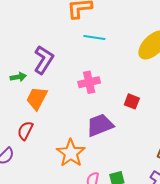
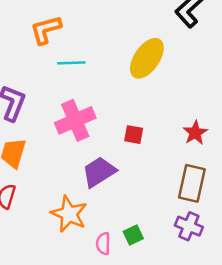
pink cross: (89, 82) -> (75, 120), size x1.4

